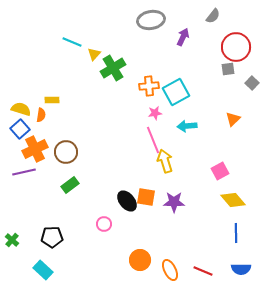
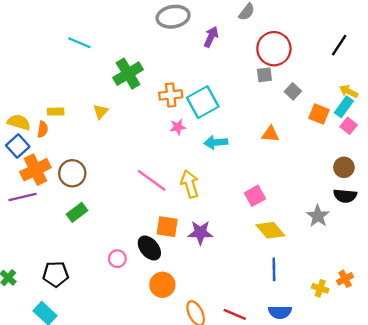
yellow triangle: (94, 54) -> (101, 112), moved
orange triangle: (233, 119) -> (270, 134), turned 49
pink line: (153, 140) -> (152, 180), moved, turned -32
black ellipse: (127, 201) -> (149, 248), moved
orange circle: (140, 260) -> (162, 285), moved

